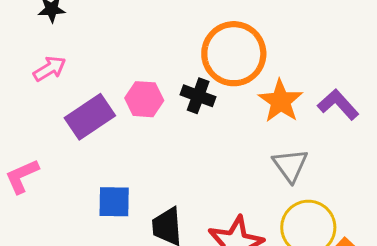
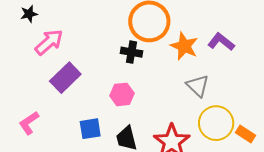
pink arrow: (50, 69) -> (49, 42), moved, size x1.4
pink hexagon: (144, 99) -> (122, 94), moved

